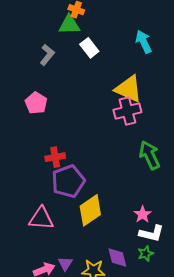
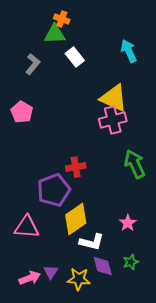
red cross: (55, 157) -> (76, 167), moved
white L-shape: (152, 233) -> (92, 242), moved

